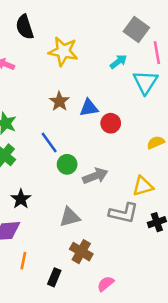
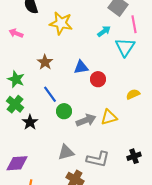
brown star: (59, 101) -> (45, 62), moved
yellow triangle: (143, 186) -> (109, 117), moved
black star: (21, 199) -> (30, 122), moved
gray L-shape: (124, 213) -> (98, 159), moved

